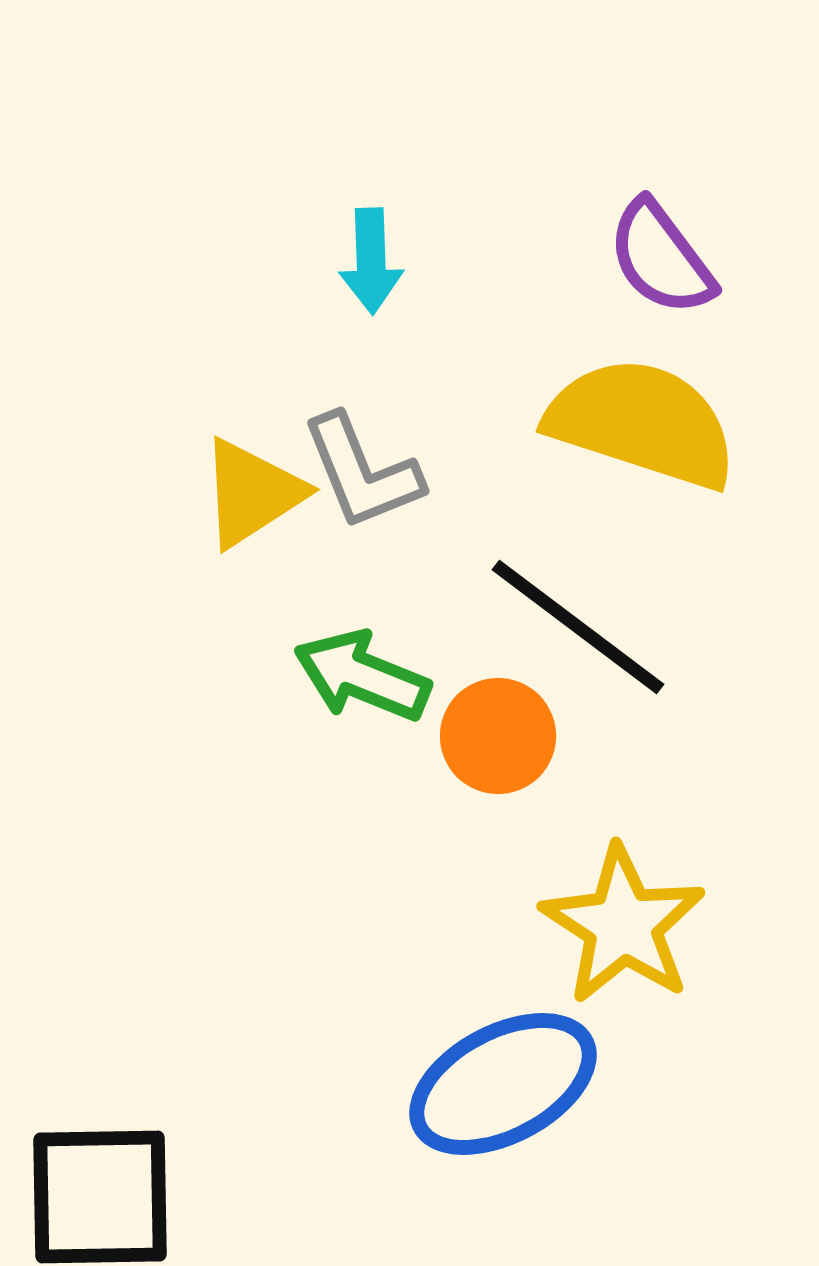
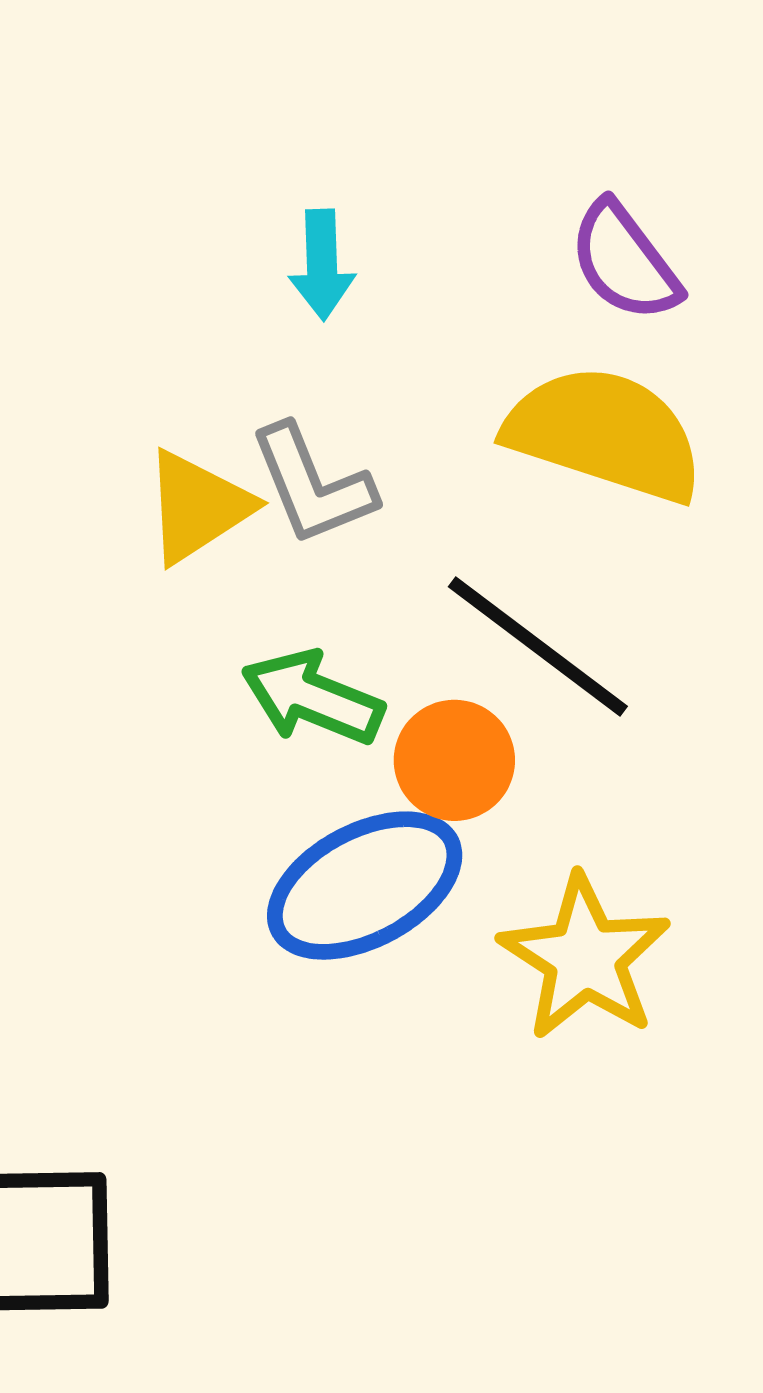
blue ellipse: (503, 1084) -> (365, 886), moved

